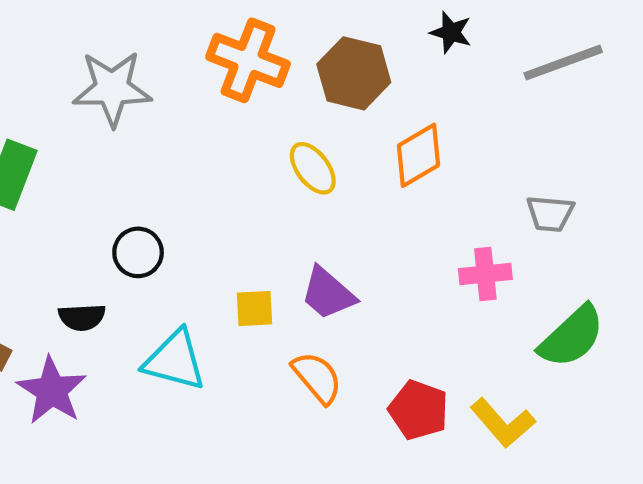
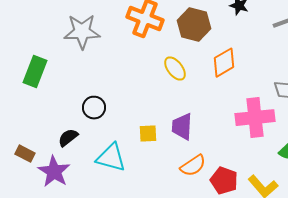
pink cross: (485, 274) -> (255, 118), size x1.6
purple trapezoid: (328, 293) -> (182, 127), turned 52
black semicircle: (82, 317) -> (68, 138), turned 145
orange semicircle: (317, 378) -> (193, 166), moved, turned 96

